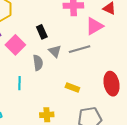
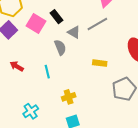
pink square: (15, 45) -> (36, 23), moved
yellow cross: (47, 115) -> (69, 97), moved

